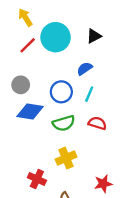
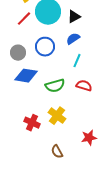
black triangle: (94, 36) -> (74, 17), moved
blue circle: (61, 92) -> (45, 47), moved
yellow cross: (66, 158) -> (57, 116), turned -30
red cross: (37, 179) -> (32, 123), moved

